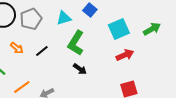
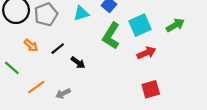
green L-shape: (76, 43) -> (111, 36), moved
black arrow: (80, 69) -> (78, 63), moved

